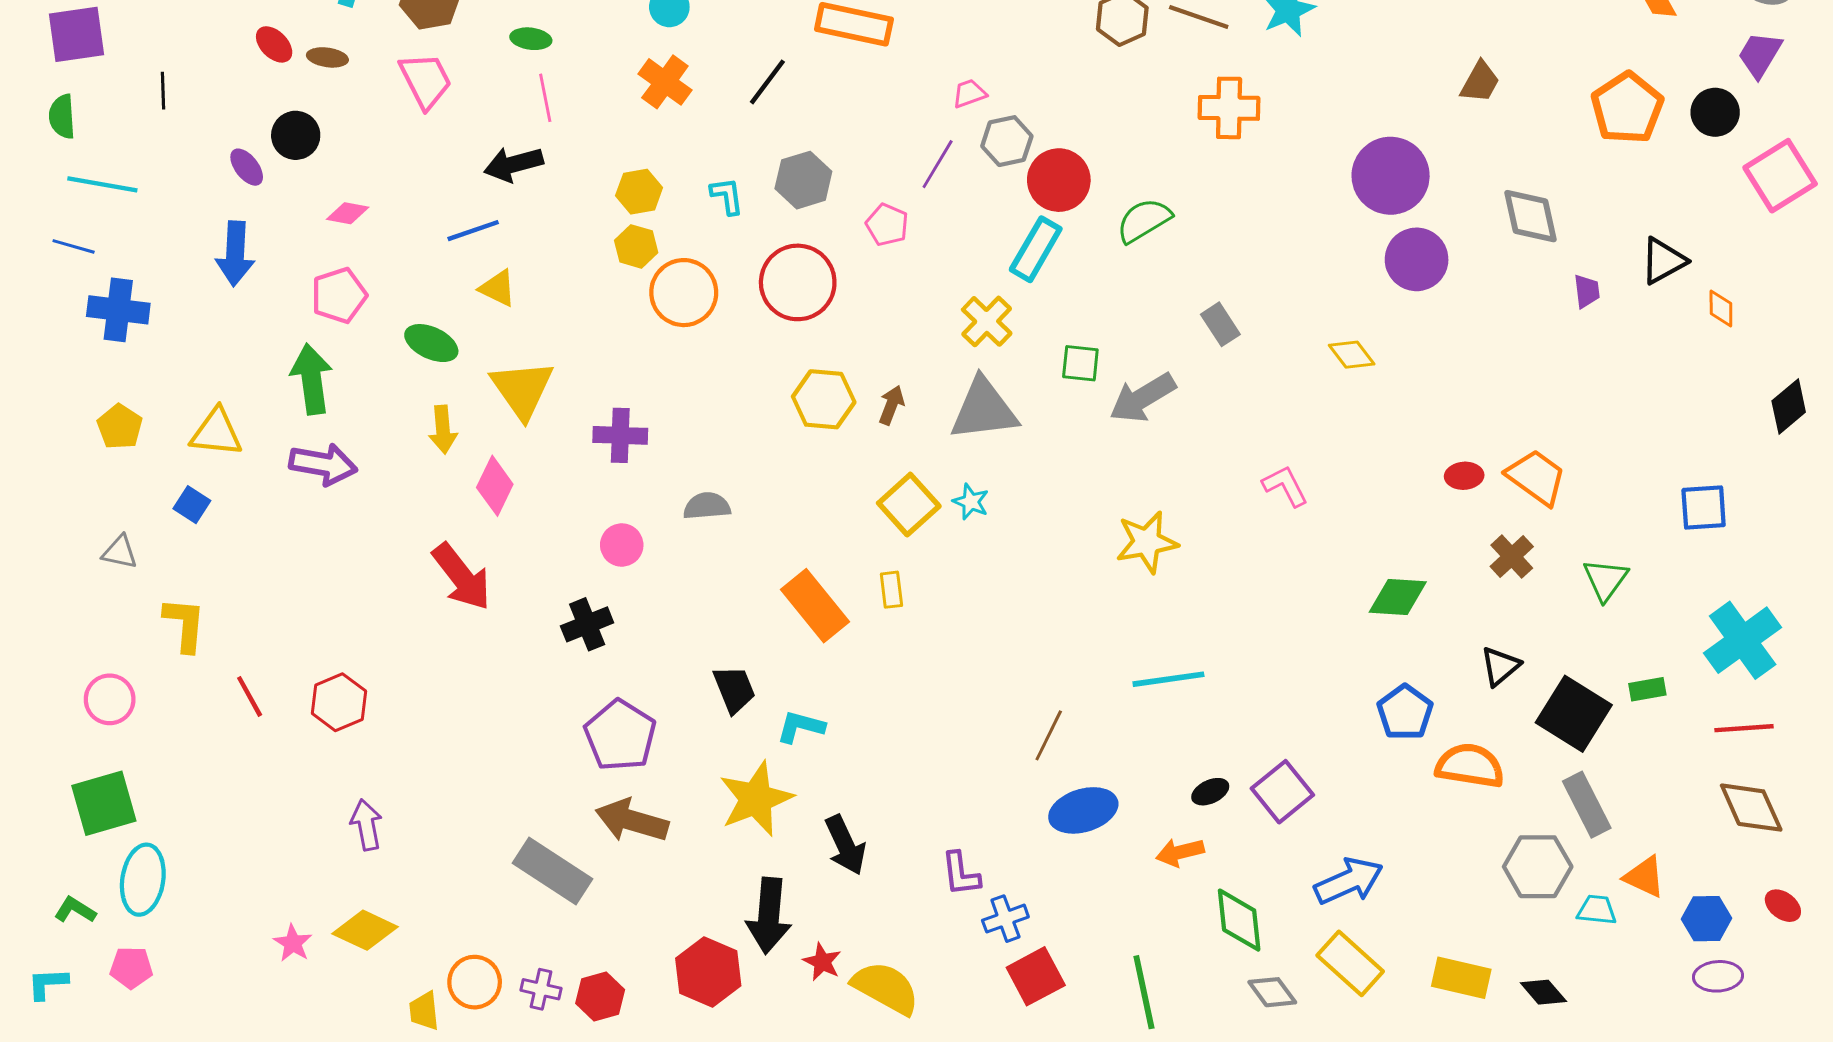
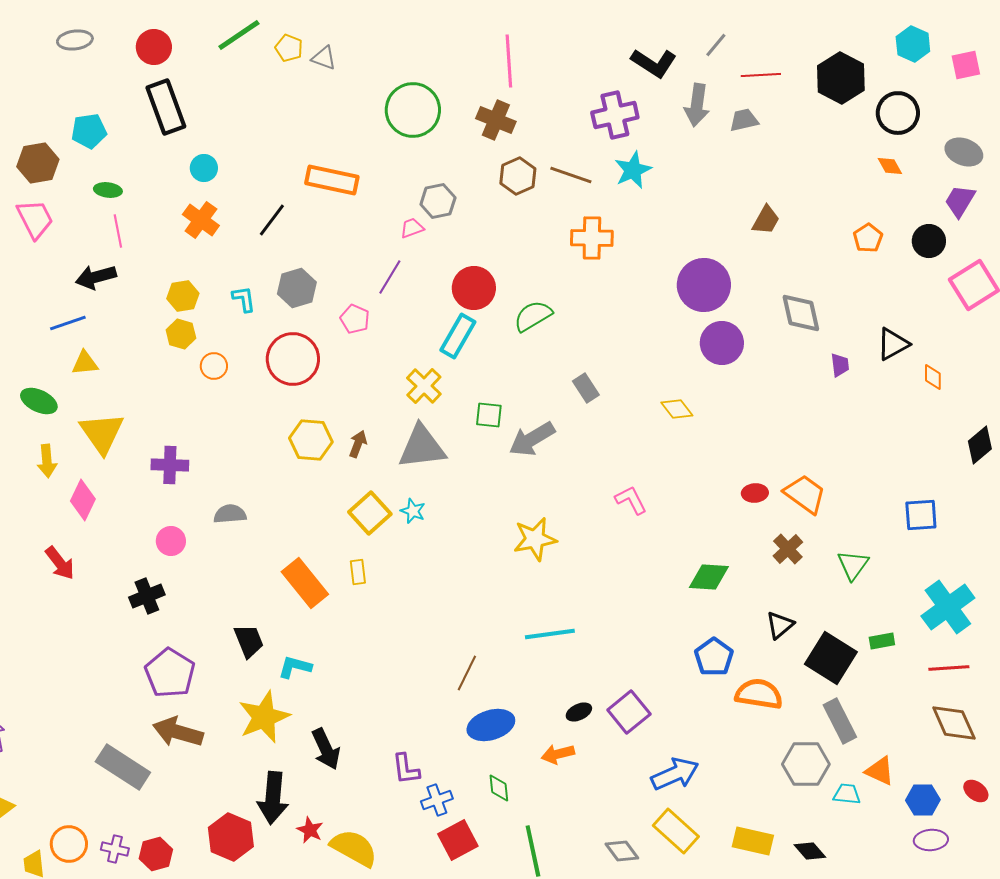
orange pentagon: (1627, 108) -> (868, 238), size x0.6
gray hexagon: (1007, 141) -> (438, 201), moved
yellow triangle: (498, 288) -> (85, 363), turned -32
orange circle: (684, 293) -> (214, 366), size x0.6
red arrow: (462, 577) -> (60, 563), size x0.7
green diamond: (1239, 920) -> (499, 788), moved, size x0.6

